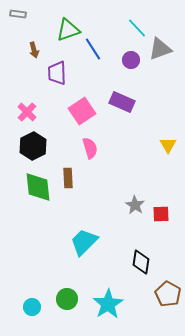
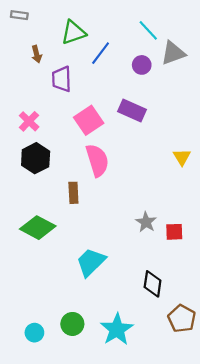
blue line: (93, 49) -> (101, 53), turned 70
pink semicircle: (90, 148) -> (97, 160), size x1.4
green diamond: (38, 187) -> (38, 228), moved, turned -56

